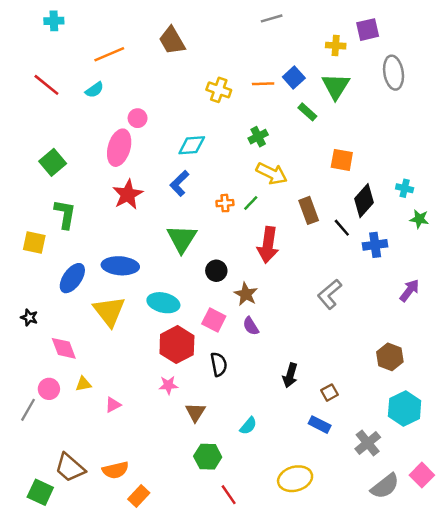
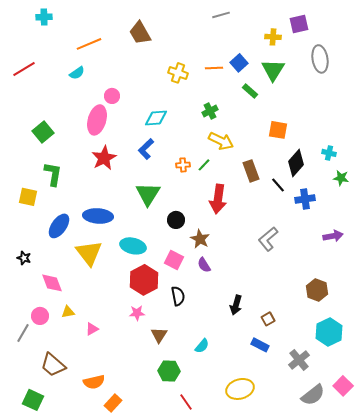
red line: (46, 85) -> (24, 69), moved, turned -70
purple arrow: (410, 290) -> (333, 236), turned 42
brown trapezoid: (70, 468) -> (53, 365), moved

